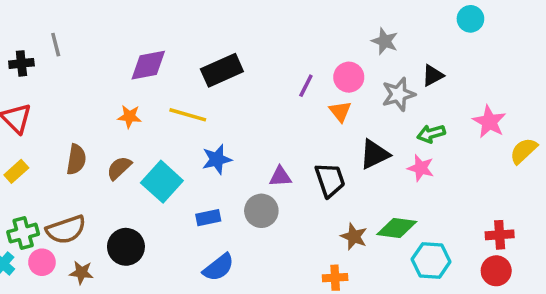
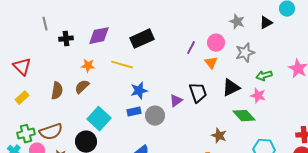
black cross: (21, 63) -> (66, 39), moved
black triangle: (433, 75) -> (266, 23), moved
brown semicircle: (119, 168) -> (82, 87), moved
purple triangle: (280, 177) -> (176, 101), turned -32
black trapezoid: (330, 180) -> (198, 93), moved
cyan square: (162, 182) -> (99, 119), moved
gray circle: (261, 211) -> (155, 116), moved
blue rectangle: (208, 218) -> (134, 112), moved
green diamond: (397, 228) -> (244, 116), moved, turned 40

